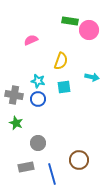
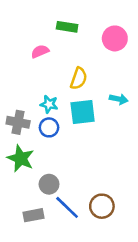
green rectangle: (70, 21) -> (67, 27), moved
cyan square: (64, 87) -> (83, 112), size x1.5
green star: (16, 123) -> (21, 158), size x1.5
blue line: (52, 174) -> (67, 207), moved, turned -30

